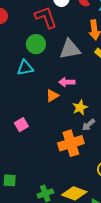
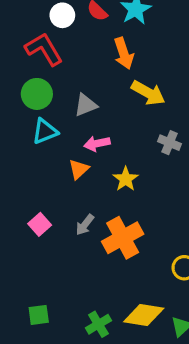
gray triangle: (70, 49) -> (86, 105), moved, size x0.7
cyan triangle: (25, 68) -> (45, 131), moved
gray arrow: (88, 125) -> (85, 225), moved

